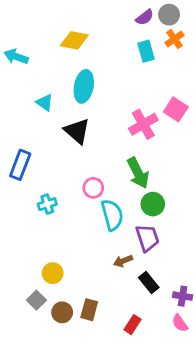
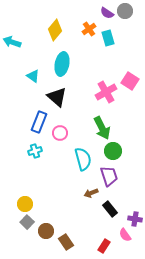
purple semicircle: (145, 17) -> (107, 13), turned 72
orange cross: (174, 39) -> (89, 29), moved
yellow diamond: (74, 40) -> (55, 30), turned -60
blue rectangle: (20, 165) -> (39, 122), moved
pink circle: (93, 188) -> (60, 133), moved
yellow circle: (53, 273) -> (25, 204), moved
brown rectangle: (89, 310) -> (66, 242), moved, turned -49
pink semicircle: (180, 323) -> (125, 235), moved
red rectangle: (133, 325) -> (104, 246), moved

